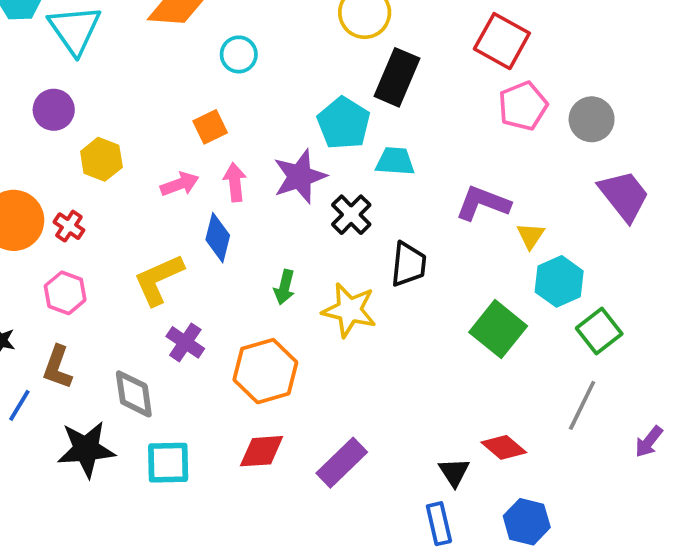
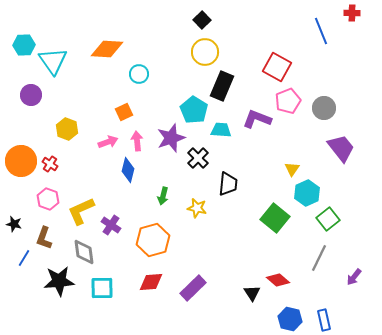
purple circle: (54, 110) -> (31, 95), moved
purple L-shape: (483, 203) -> (257, 119), moved
yellow L-shape: (159, 280) -> (81, 211), moved
yellow star: (349, 310) -> (197, 208), size x0.7
blue rectangle: (439, 524) -> (324, 320), moved

